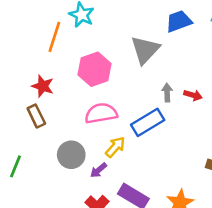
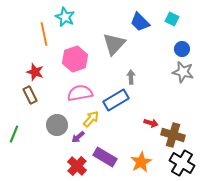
blue trapezoid: (179, 21) -> (140, 22), turned -115
orange line: (54, 37) -> (44, 34), turned -30
red arrow: (193, 95) -> (151, 123), moved

